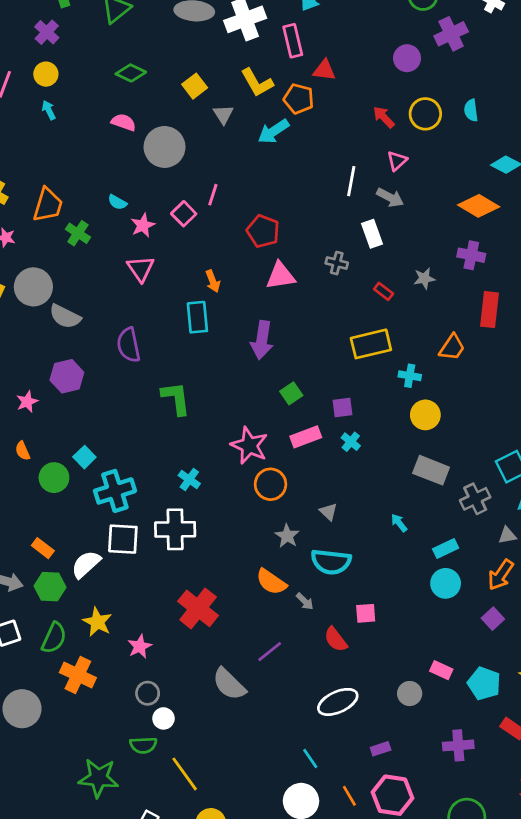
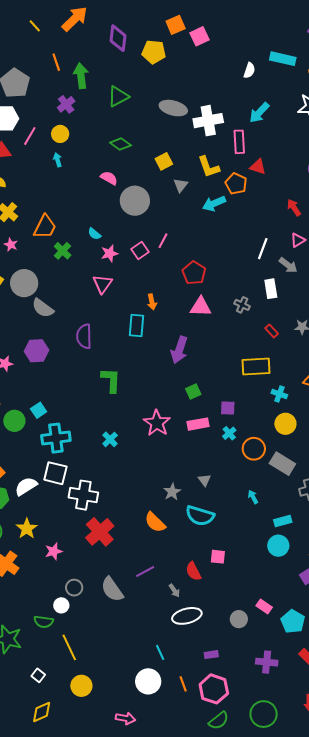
orange circle: (271, 484) -> (254, 449), moved
white cross: (175, 529) -> (83, 495), moved
gray arrow: (305, 601) -> (174, 591), moved
gray circle: (148, 693) -> (74, 588), moved

